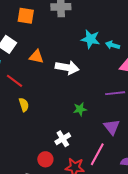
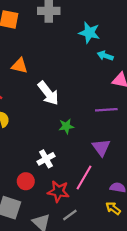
cyan star: (91, 39) -> (89, 33), moved
white arrow: (67, 68) -> (48, 93), moved, turned 40

